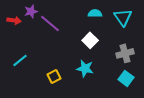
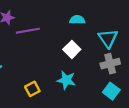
cyan triangle: (123, 17) -> (108, 38), moved
purple line: (50, 23) -> (28, 31), turned -50

